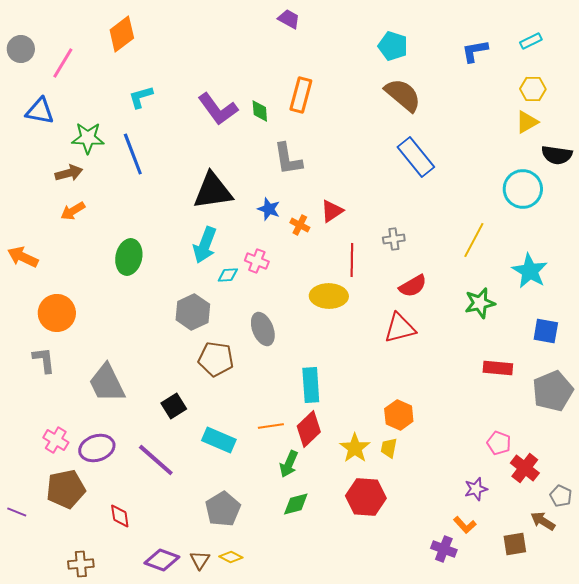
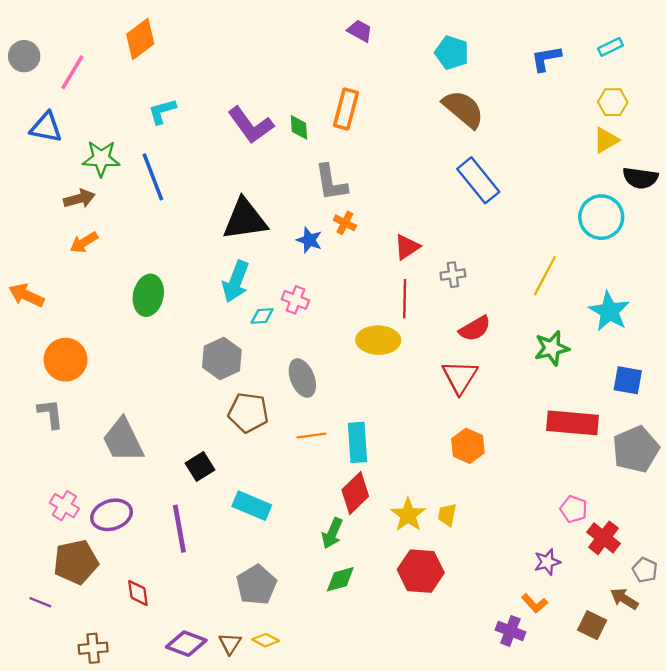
purple trapezoid: (289, 19) -> (360, 31), moved
red triangle: (332, 211) -> (407, 247), moved
orange cross: (300, 225) -> (345, 223), moved
red triangle: (400, 328) -> (460, 377), turned -44
red rectangle: (498, 368) -> (572, 423), size x1.5
orange hexagon: (399, 415) -> (468, 446), moved
orange line: (271, 426) -> (312, 436), moved
purple line: (156, 460) -> (179, 529), turned 39
purple line: (17, 512) -> (40, 602), moved
brown square: (515, 544) -> (592, 625), turned 35

